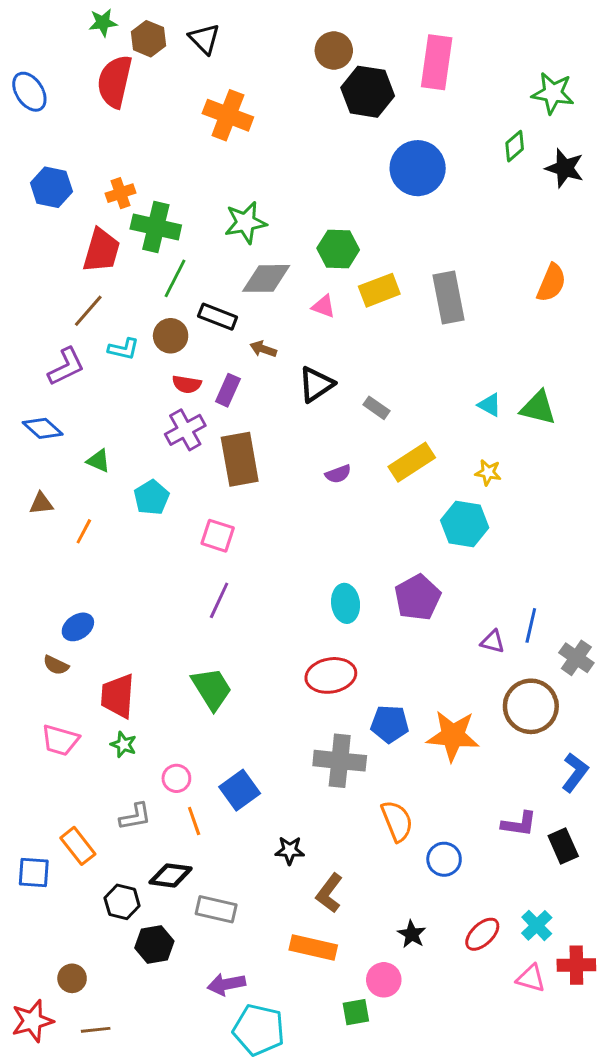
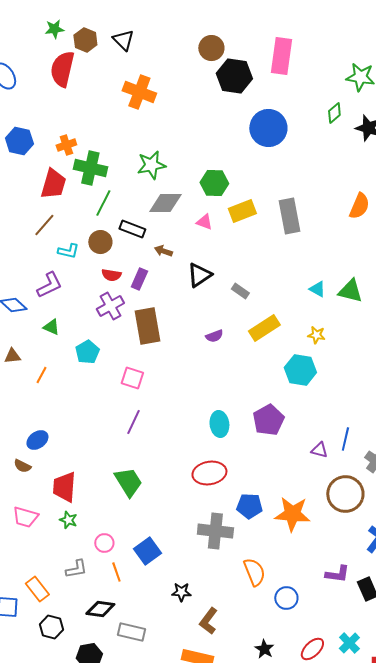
purple L-shape: (66, 367) -> (49, 285), moved
black hexagon: (122, 902) -> (51, 627), moved

